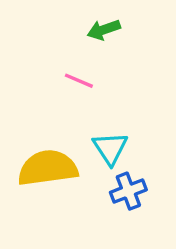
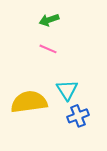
green arrow: (104, 30) -> (49, 20), moved

